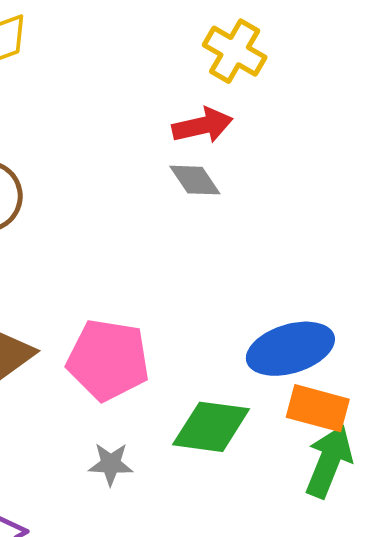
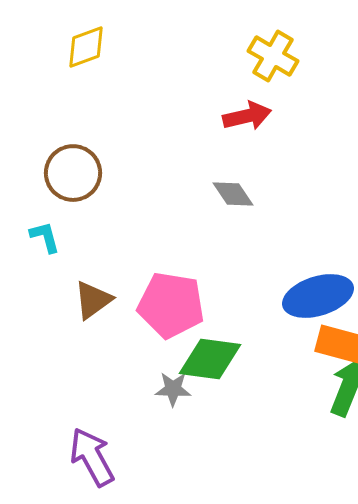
gray diamond: (195, 180) -> (233, 194), moved
green diamond: (211, 427) -> (210, 359), moved

